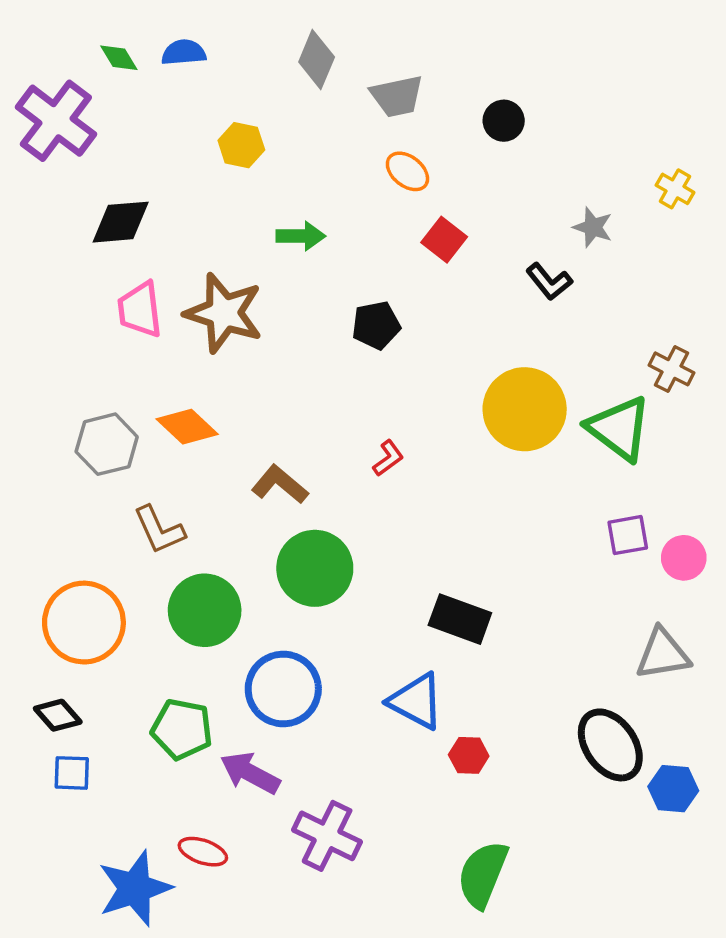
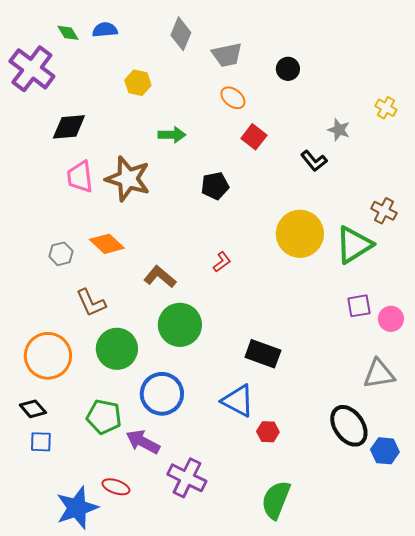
green triangle: (619, 428) -> (354, 245), turned 51
gray hexagon: (107, 444) -> (61, 254), size x0.7

